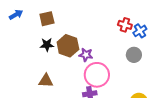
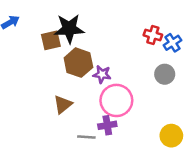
brown square: (47, 19) -> (51, 40), moved
black star: (47, 45) -> (69, 29), moved, size x1.6
brown triangle: (46, 81) -> (63, 104), moved, turned -42

